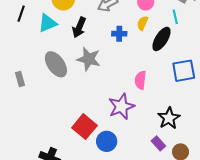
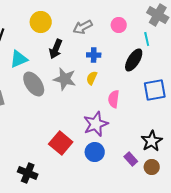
cyan triangle: (47, 23) -> (19, 59), moved
yellow semicircle: (142, 23) -> (92, 78), moved
black star: (169, 118) -> (152, 141), moved
blue circle: (107, 141) -> (95, 152), moved

